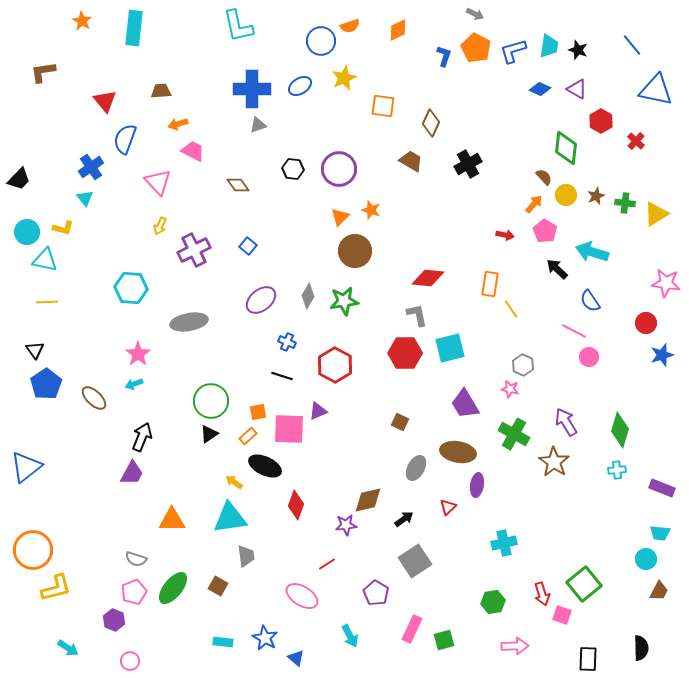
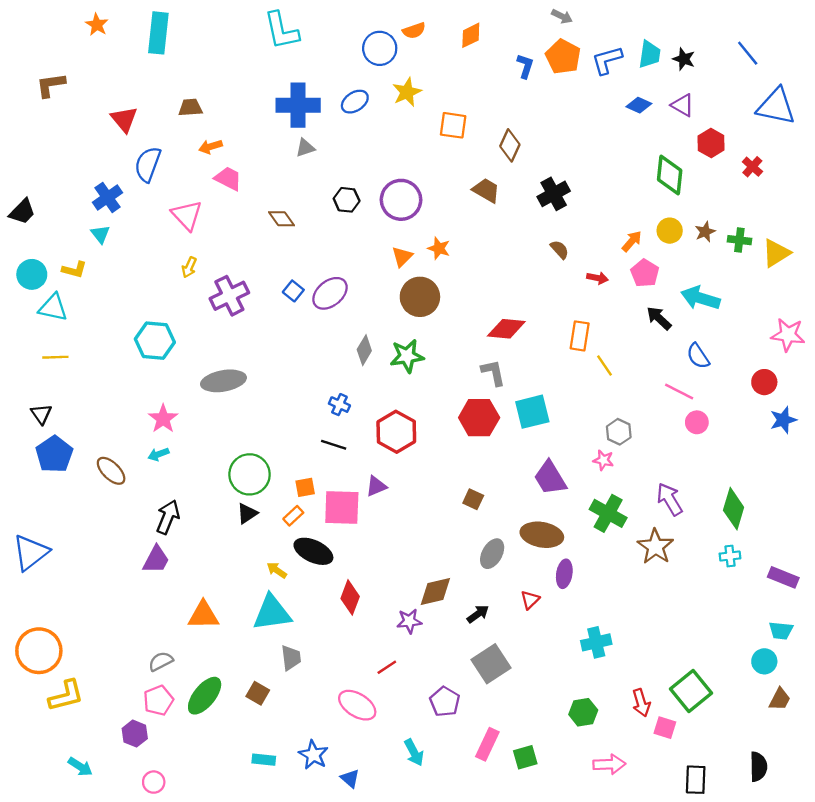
brown semicircle: (544, 177) -> (560, 250), moved
purple ellipse: (261, 300) -> (330, 293), moved
gray semicircle: (136, 559) -> (161, 661), turned 135

